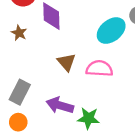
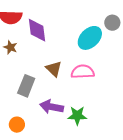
gray rectangle: (20, 92) -> (26, 86), moved

